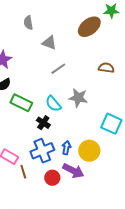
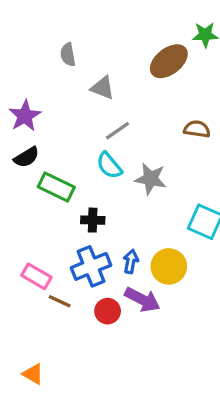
cyan semicircle: (53, 104) -> (109, 165), moved
black cross: (43, 123) -> (93, 220), turned -32
brown line: (23, 172) -> (60, 301), turned -48

